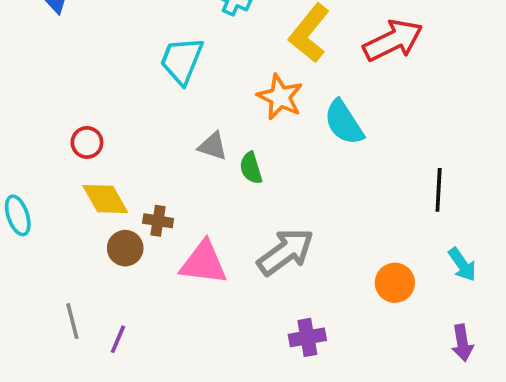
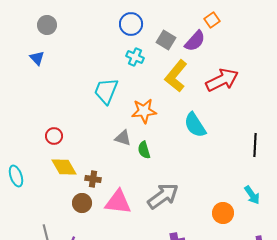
orange star: (280, 97) -> (144, 111), moved, turned -30
black line: (439, 190) -> (255, 145), moved
brown circle: (125, 248) -> (82, 203), moved
cyan arrow: (462, 265) -> (252, 195), moved

